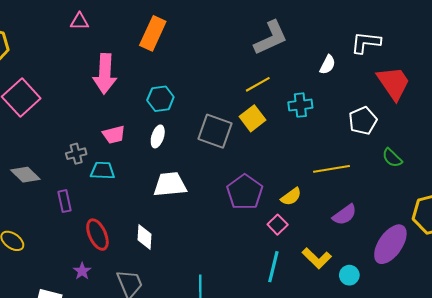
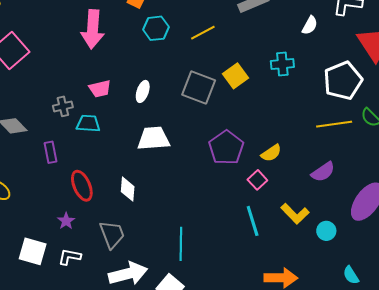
yellow line: (258, 84) -> (203, 33), moved
cyan hexagon: (160, 99) -> (156, 28), moved
white pentagon: (363, 121) -> (343, 81), size x1.4
yellow line: (332, 169) -> (334, 124), moved
cyan line: (273, 267) -> (253, 221), turned -32

